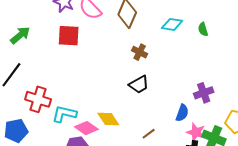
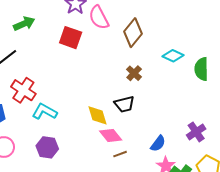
green semicircle: (203, 29) -> (201, 69), size x1.6
purple cross: (204, 93) -> (196, 132), moved, turned -30
yellow diamond: (108, 119) -> (98, 115), moved
pink diamond: (86, 128) -> (111, 135), moved

